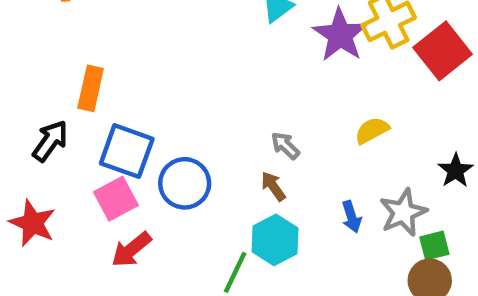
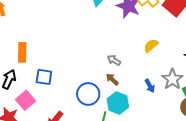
blue square: (127, 151) -> (44, 77), size x0.7
blue circle: (185, 183) -> (88, 94), moved
pink square: (116, 199) -> (25, 100), moved

